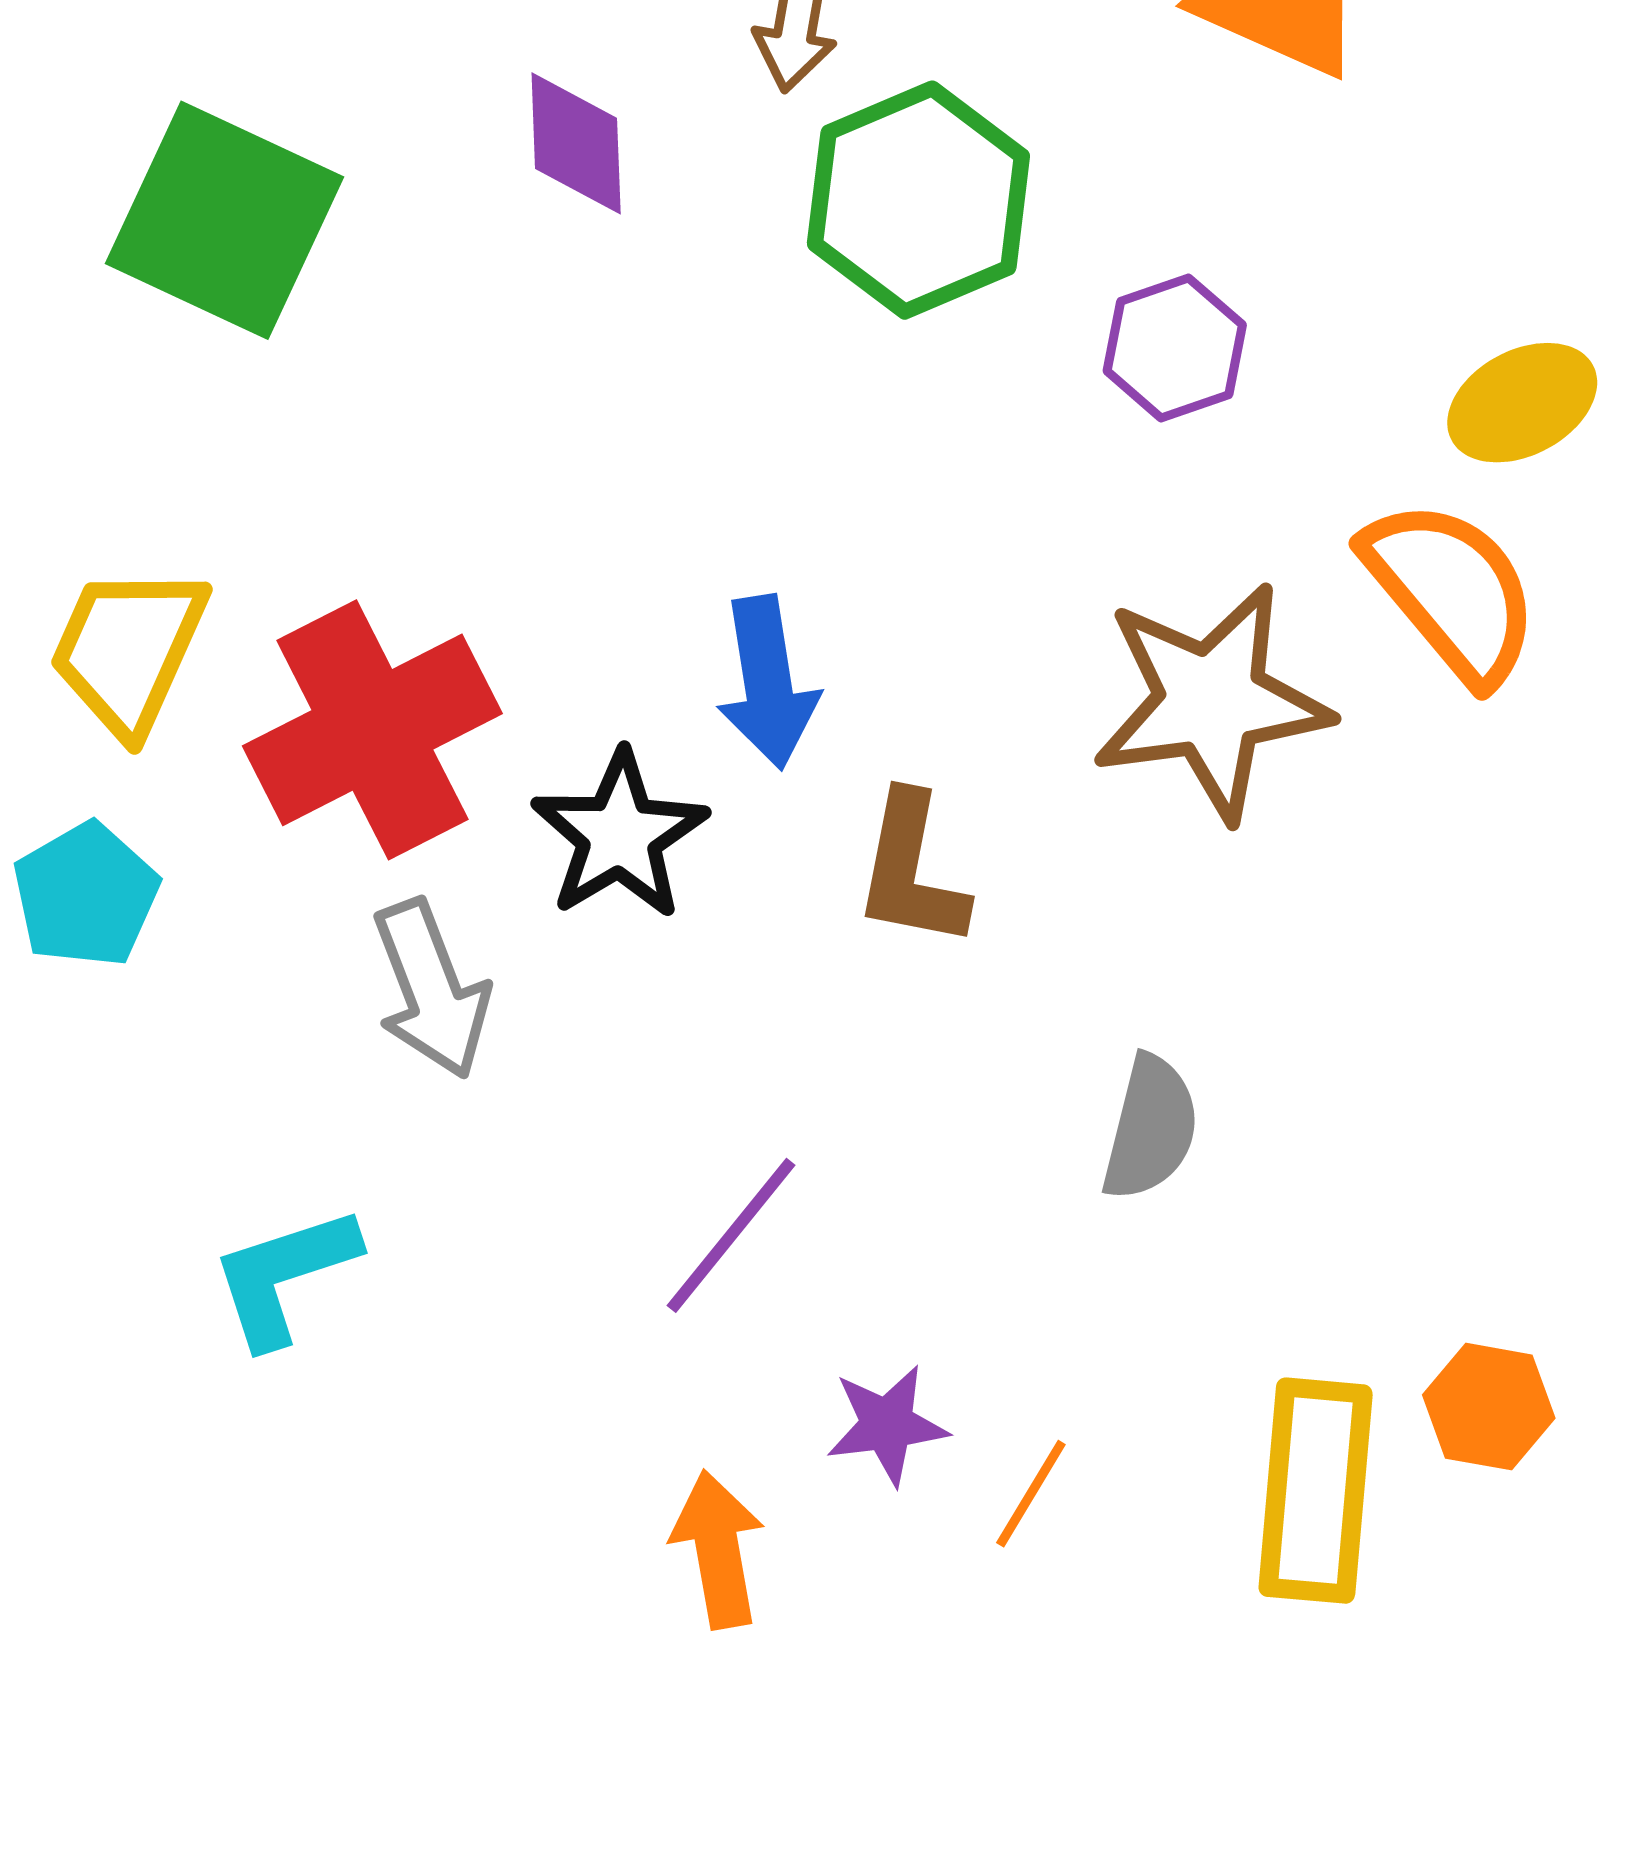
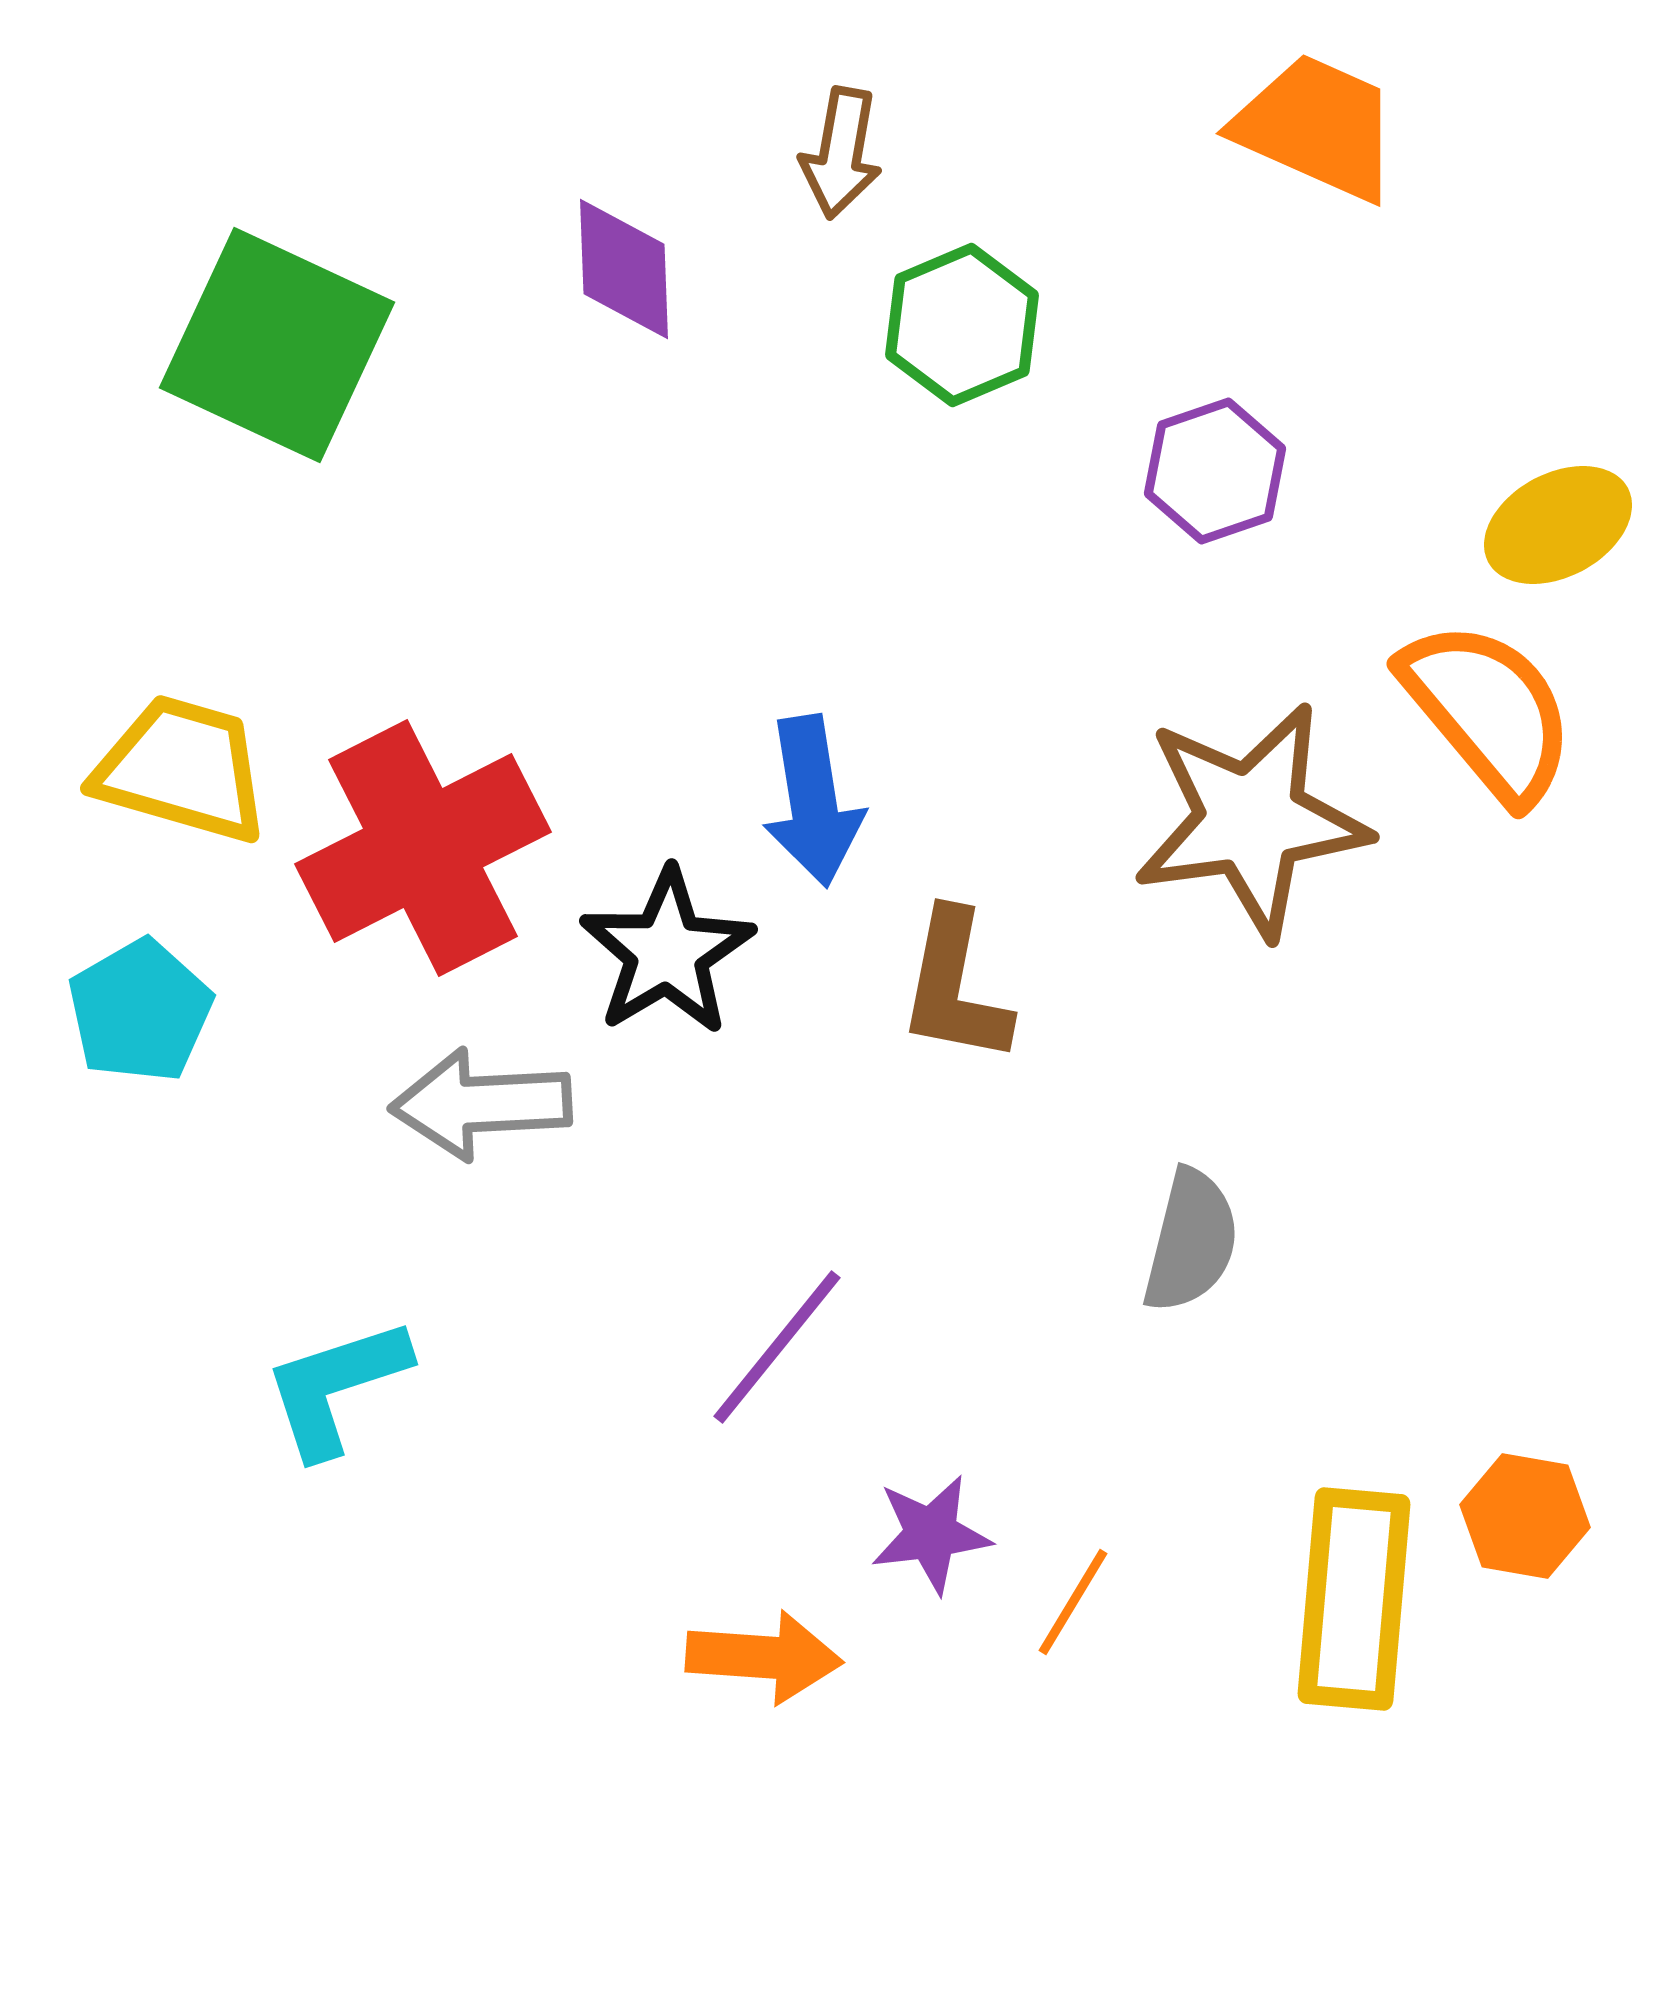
green hexagon: (918, 200) -> (962, 325), size x0.7
yellow trapezoid: (128, 650) -> (182, 769), turned 82
gray arrow: (431, 989) -> (481, 1104), turned 108
orange arrow: (718, 1549) -> (764, 1657), turned 104

